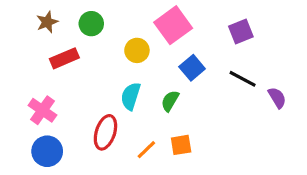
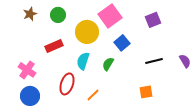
yellow circle: (137, 50) -> (87, 32), size x1.5
red rectangle: (64, 58) -> (54, 46), moved
black line: (243, 79) -> (154, 61), moved, turned -42
purple semicircle: (277, 98) -> (185, 61), moved
orange square: (181, 145) -> (146, 92), moved

